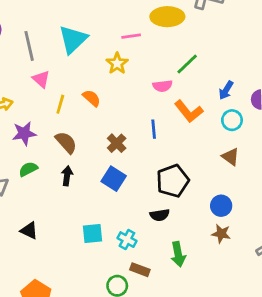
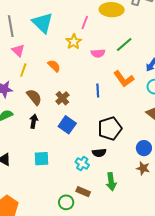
pink line: (131, 36) -> (85, 22), turned -64
cyan triangle: (73, 39) -> (43, 23), turned -35
pink semicircle: (162, 86) -> (98, 53), moved
yellow line: (60, 104) -> (23, 70), moved
brown cross: (117, 143) -> (62, 98), moved
cyan square: (92, 234) -> (41, 159), moved
cyan cross: (127, 240) -> (82, 163), moved

